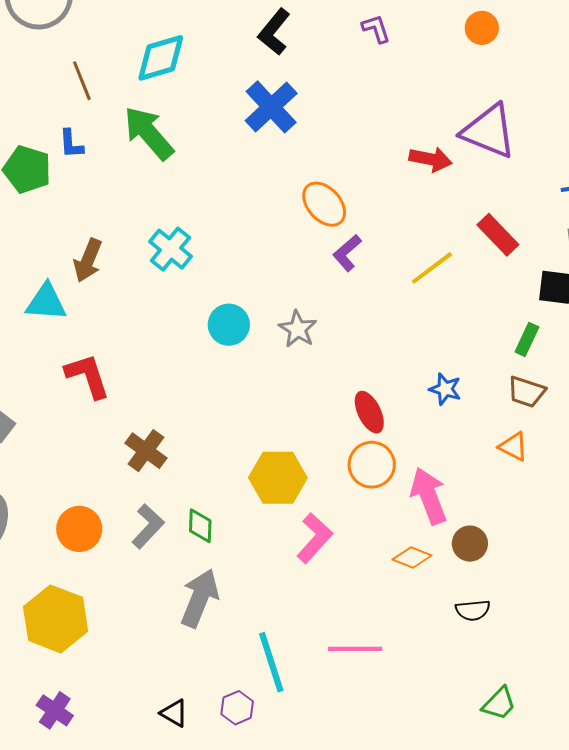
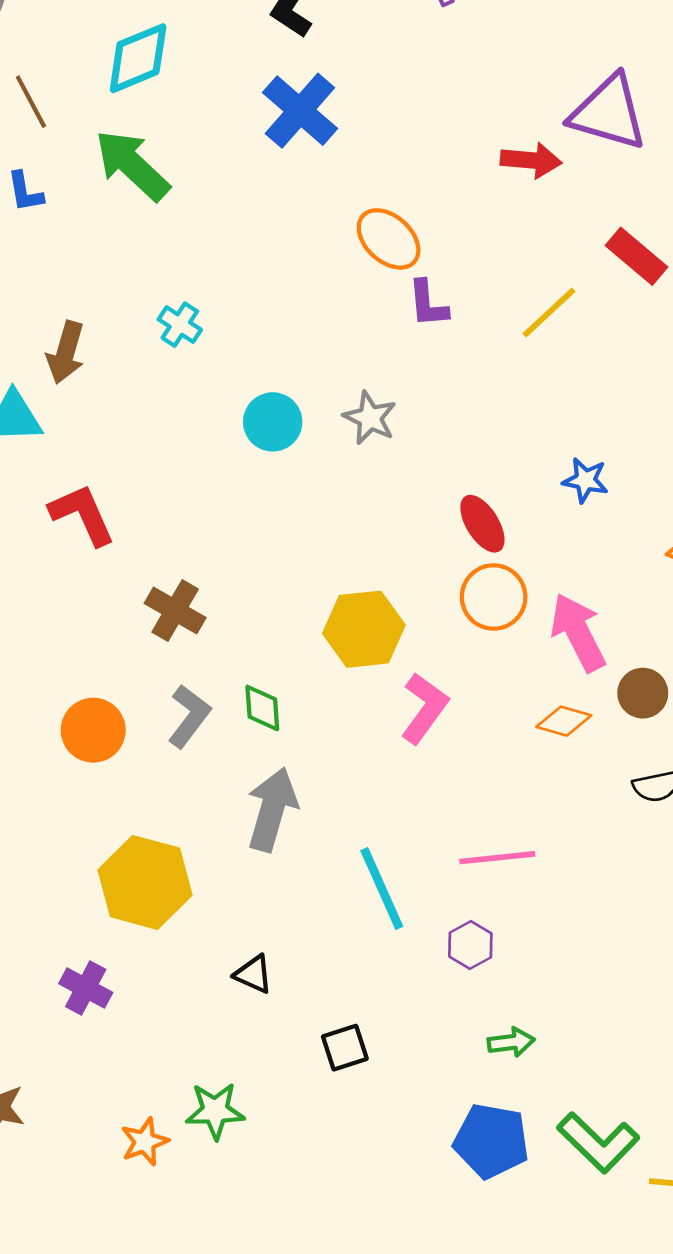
cyan cross: (170, 249) -> (180, 325), size x0.7
purple L-shape: (347, 253) -> (428, 304), turned -48
yellow hexagon: (56, 619) -> (145, 882), moved
purple hexagon: (237, 708) -> (470, 945), moved

